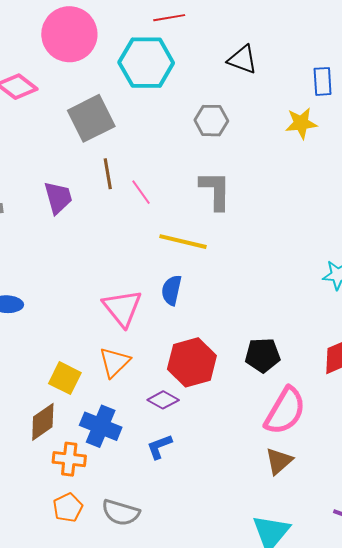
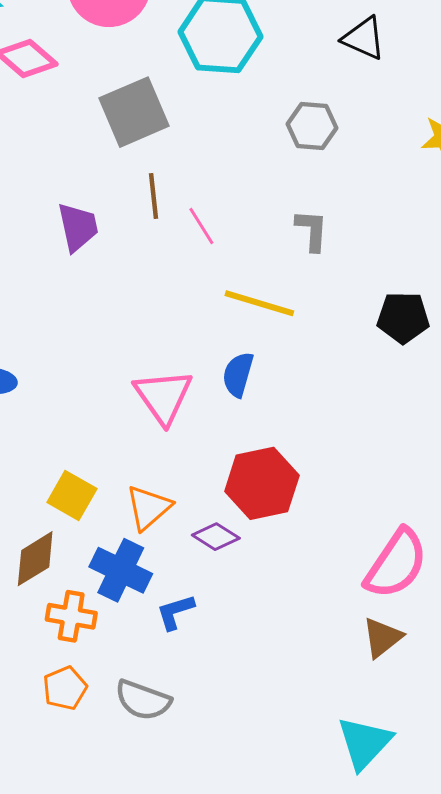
gray L-shape: (215, 191) -> (312, 230), size x0.7
black pentagon: (263, 355) -> (403, 318), moved
orange triangle: (114, 362) -> (149, 508), moved
blue L-shape: (159, 447) -> (175, 612), moved

